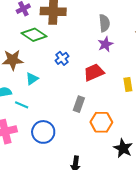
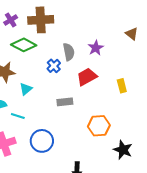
gray semicircle: (104, 23) -> (69, 52), moved
gray rectangle: (79, 104) -> (65, 102), moved, turned 70

